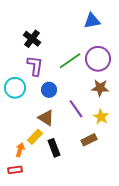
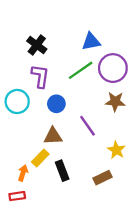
blue triangle: (92, 21) -> (91, 42), moved
yellow star: (101, 117) -> (116, 150), moved
brown triangle: (46, 118) -> (53, 136), turned -36
brown rectangle: (89, 140) -> (103, 178), moved

